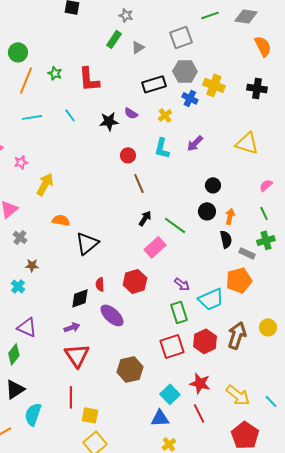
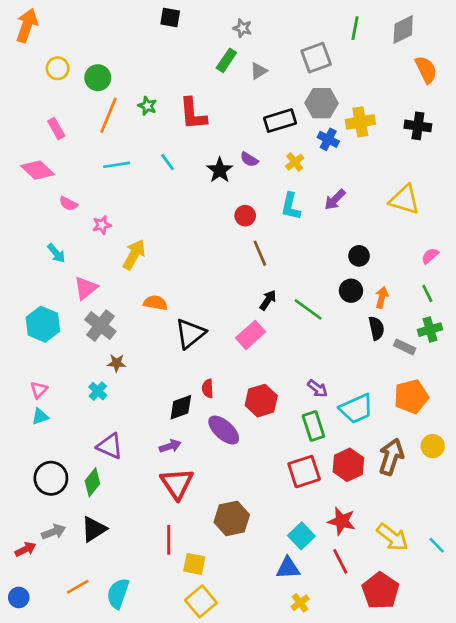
green line: (210, 15) -> (355, 28), turned -60
gray diamond: (246, 16) -> (403, 29), turned -35
yellow cross: (214, 85) -> (360, 122), turned -30
black star: (109, 121) -> (220, 170), turned -30
gray cross: (20, 237) -> (100, 326), size x1.6
pink rectangle: (155, 247) -> (251, 335), moved
orange pentagon: (239, 280) -> (411, 397), moved
red hexagon: (135, 281) -> (261, 401), moved
brown hexagon: (130, 369) -> (232, 518), moved
cyan semicircle: (33, 414) -> (118, 593), moved
red pentagon: (245, 435) -> (380, 591), moved

